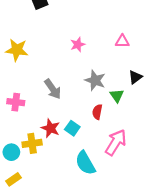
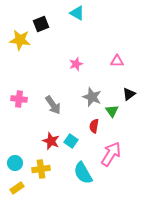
yellow star: (17, 50) -> (20, 40), moved
pink cross: (16, 102) -> (19, 99), moved
yellow cross: (32, 143) -> (41, 169), moved

